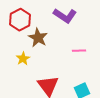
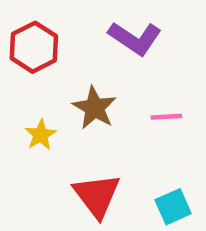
brown star: (38, 38) -> (94, 108), moved

